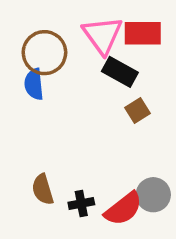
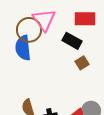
pink triangle: (102, 35) -> (44, 20), moved
blue semicircle: (34, 84) -> (23, 48), size x1.4

